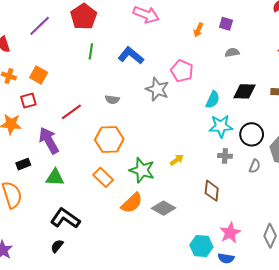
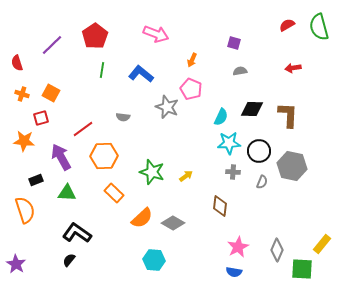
orange arrow: (198, 30) -> (192, 60), moved
orange hexagon: (109, 139) -> (104, 156), moved
green star: (142, 170) -> (152, 172), moved
cyan hexagon: (201, 246) -> (154, 260), moved

